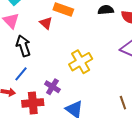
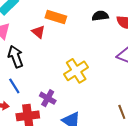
blue line: (21, 74) -> (14, 86), turned -70

